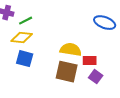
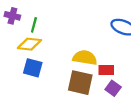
green line: (26, 21) -> (34, 25), turned -48

